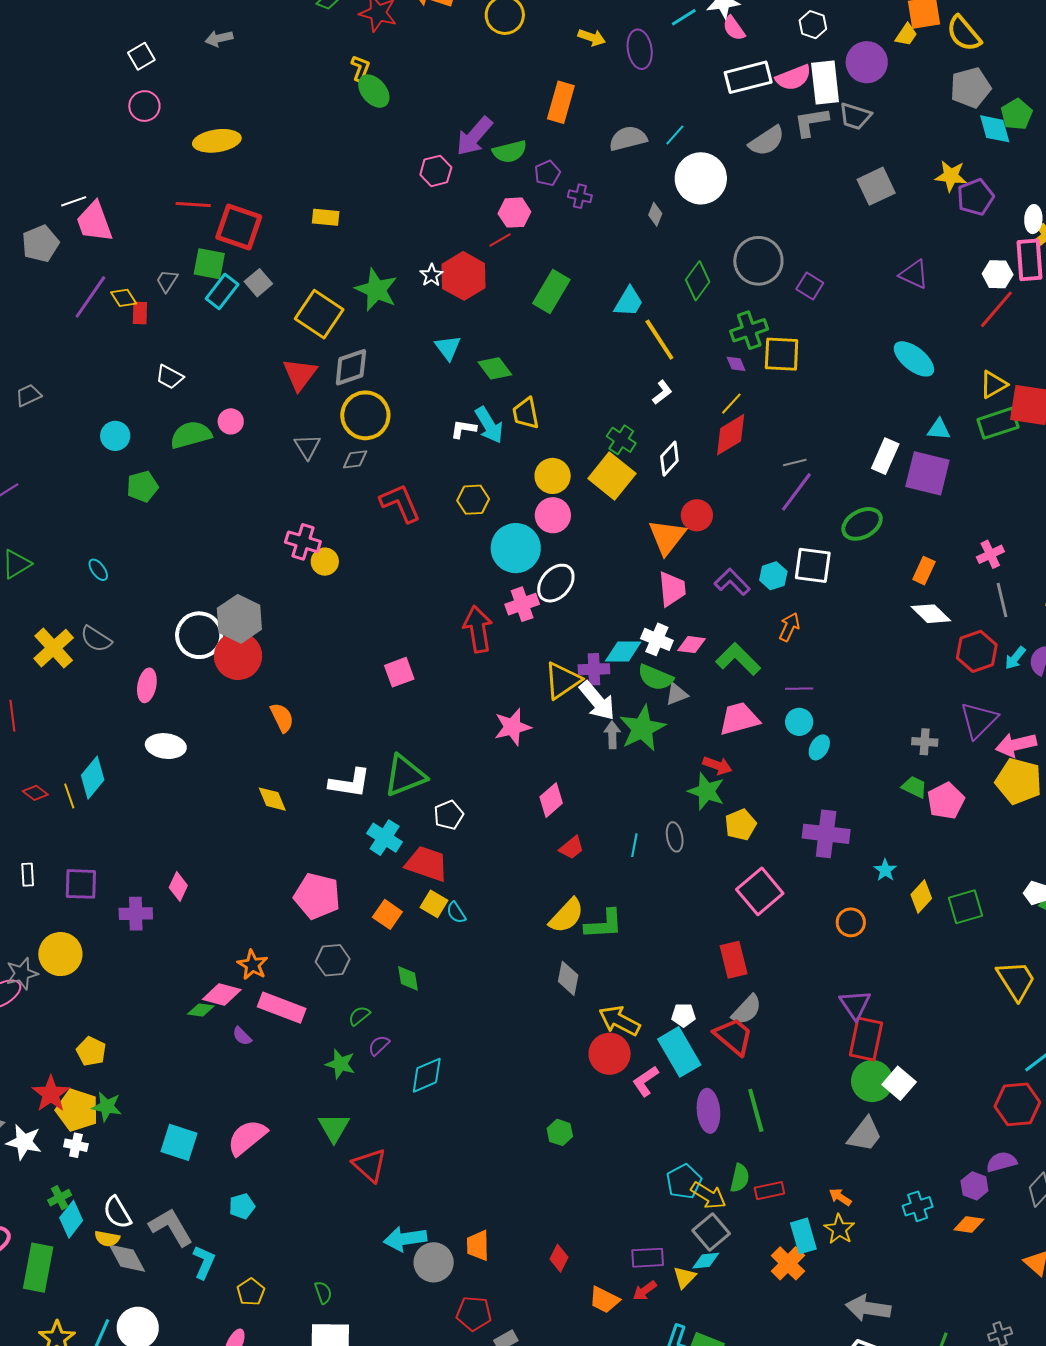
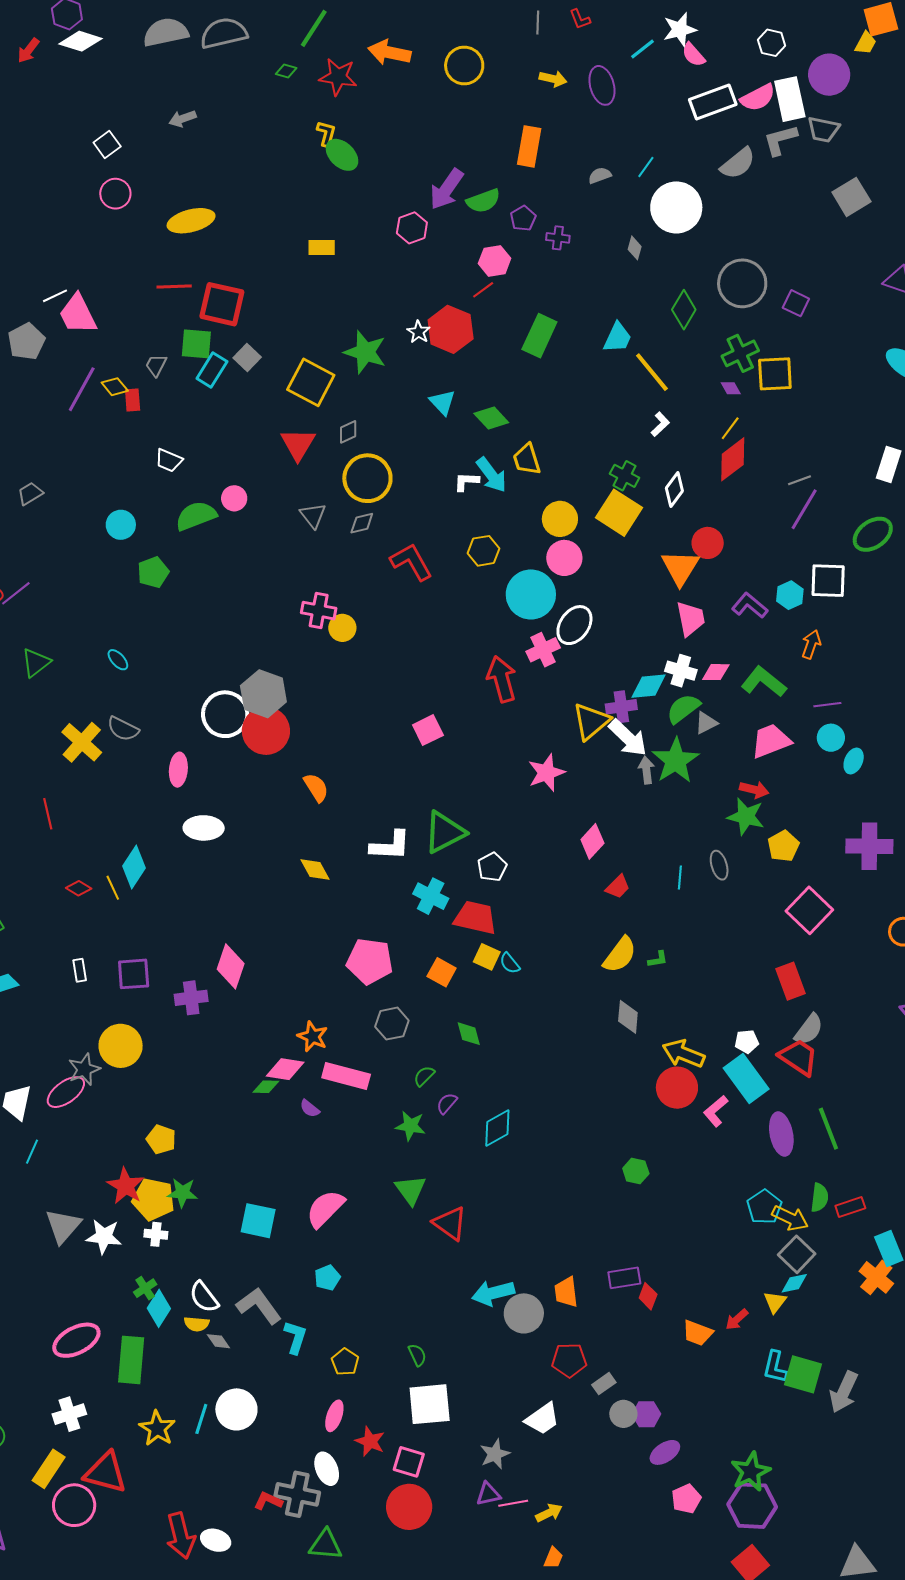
gray semicircle: (628, 138) -> (600, 175), size x0.6
yellow rectangle: (326, 217) -> (322, 248), moved
gray diamond: (351, 367) -> (348, 432), size x0.6
green semicircle: (655, 678) -> (683, 709), turned 126
pink diamond: (178, 886) -> (231, 966), size x1.5
green L-shape: (604, 924) -> (658, 959), size x0.5
gray diamond: (127, 1258) -> (218, 1341), size x0.6
purple rectangle: (648, 1258) -> (624, 1278), moved

